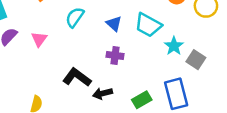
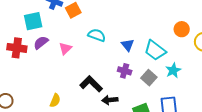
cyan semicircle: (75, 17) -> (97, 35), turned 66
gray square: (196, 60) -> (149, 78), moved

